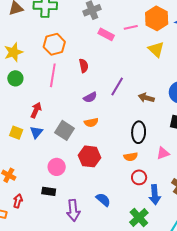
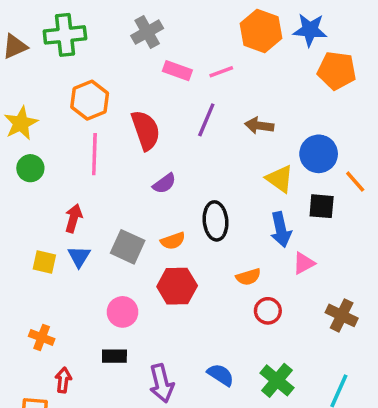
pink line: (131, 27) -> (221, 72), moved
yellow triangle: (156, 49) -> (280, 179), moved
red semicircle: (84, 66) -> (146, 130), size x1.6
purple line: (117, 86) -> (206, 120), moved
brown arrow: (146, 98) -> (259, 126), moved
orange semicircle: (91, 122) -> (173, 241), moved
black ellipse: (139, 132) -> (216, 221), moved
blue arrow: (155, 195) -> (281, 230), moved
blue semicircle: (103, 200) -> (221, 375), moved

